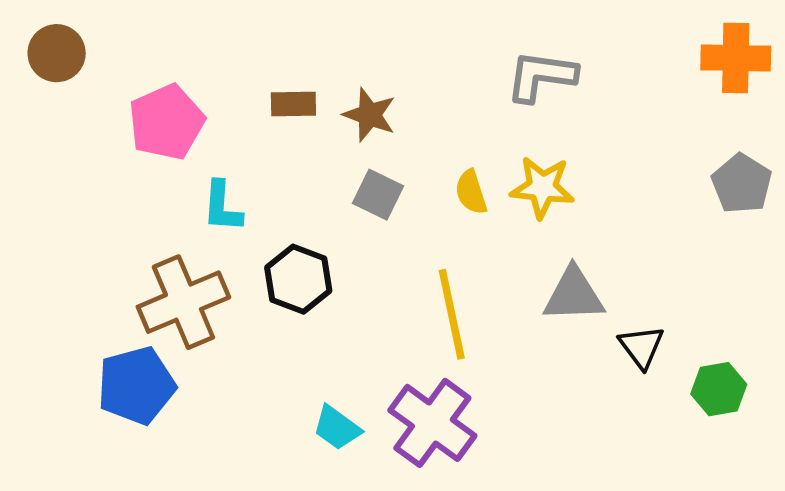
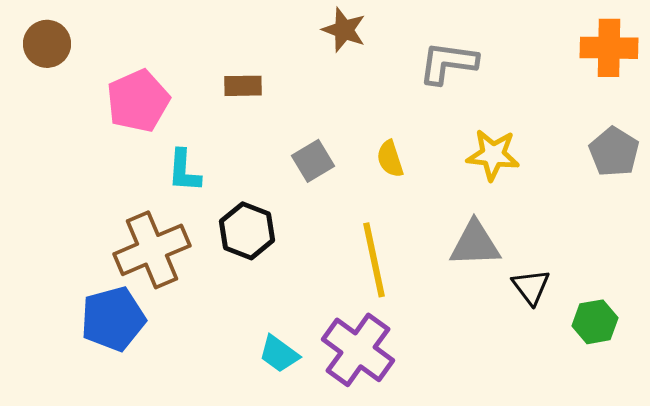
brown star: (370, 115) -> (344, 30), moved
yellow star: (542, 187) -> (493, 155), moved
gray square: (378, 195) -> (313, 161), turned 33

